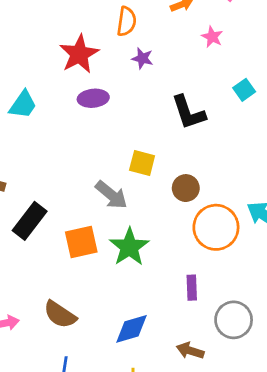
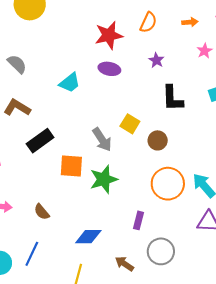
purple star: (142, 58) -> (156, 60), moved
cyan trapezoid: (23, 105) -> (70, 83), moved
brown circle: (186, 188) -> (158, 140), moved
brown semicircle: (60, 315) -> (42, 212), size x0.7

